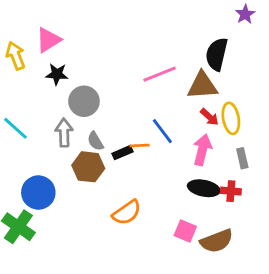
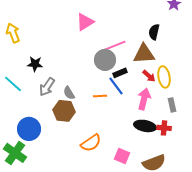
pink triangle: (48, 40) -> (85, 22), moved
black semicircle: (217, 54) -> (154, 32), size x0.7
black star: (57, 74) -> (35, 64), moved
gray circle: (84, 101) -> (105, 60), moved
gray arrow: (64, 133) -> (47, 87), turned -144
black rectangle: (122, 153) -> (120, 73), moved
pink square: (185, 231) -> (122, 156), moved

